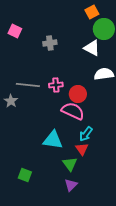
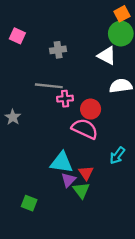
orange square: (92, 12) -> (122, 14), moved
gray line: (28, 85) -> (49, 86), moved
cyan arrow: (86, 134) -> (117, 155), moved
red triangle: (82, 149) -> (86, 173), moved
purple triangle: (71, 185) -> (69, 180), moved

